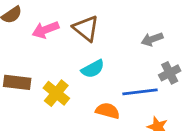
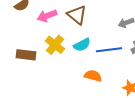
blue line: (140, 92) -> (109, 50), moved
yellow cross: (56, 93) -> (55, 45), moved

